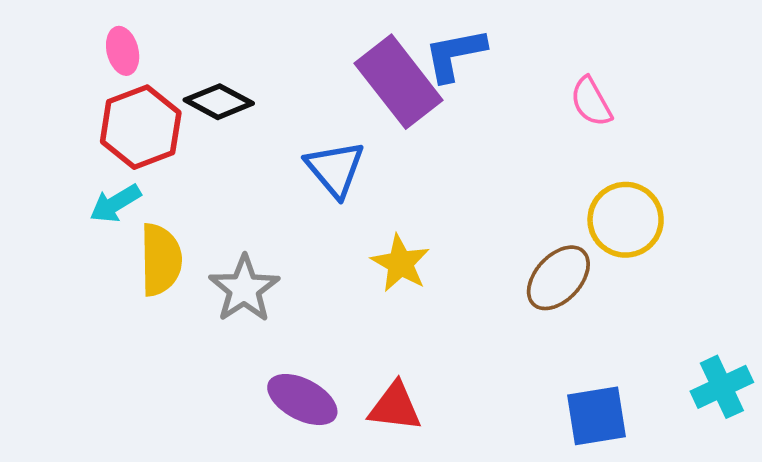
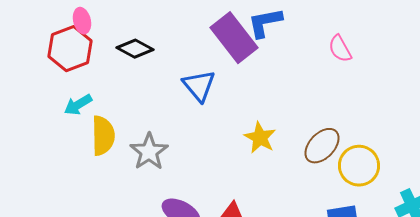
red hexagon: (141, 127) -> (70, 49), moved
yellow circle: (626, 220) -> (359, 166), moved
yellow star: (400, 263) -> (260, 138), moved

